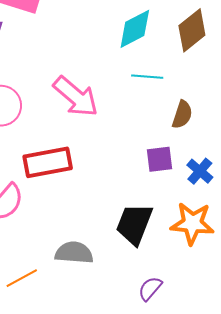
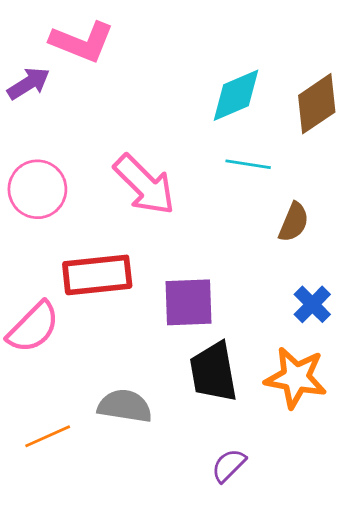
purple square: (159, 159) -> (188, 302), moved, size x1.4
black trapezoid: (134, 224) -> (213, 372), turned -36

